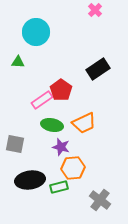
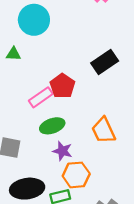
orange trapezoid: (84, 123) -> (104, 130), moved, turned 90
green ellipse: (52, 125) -> (52, 126), turned -30

